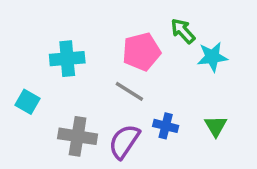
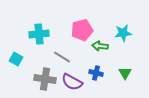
green arrow: (183, 31) -> (100, 46), moved, turned -42
gray line: (129, 91) -> (62, 57), moved
purple semicircle: (124, 141) -> (72, 82), turned -95

